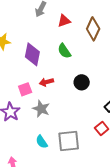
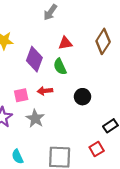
red triangle: (64, 21) -> (65, 43), moved
green semicircle: (64, 51) -> (60, 67), moved
cyan semicircle: (42, 142) -> (18, 157), moved

